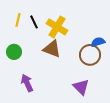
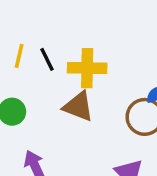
yellow cross: (57, 27) -> (87, 68), turned -30

